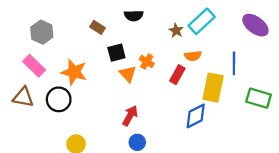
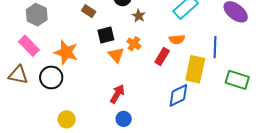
brown star: (176, 31) -> (139, 16), moved

